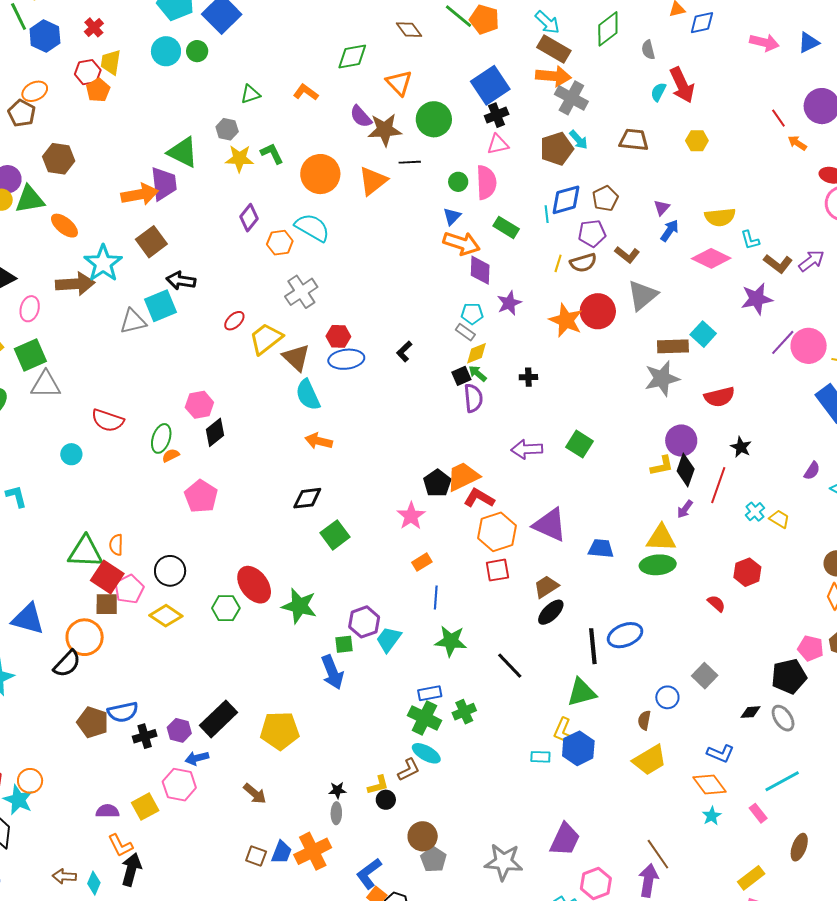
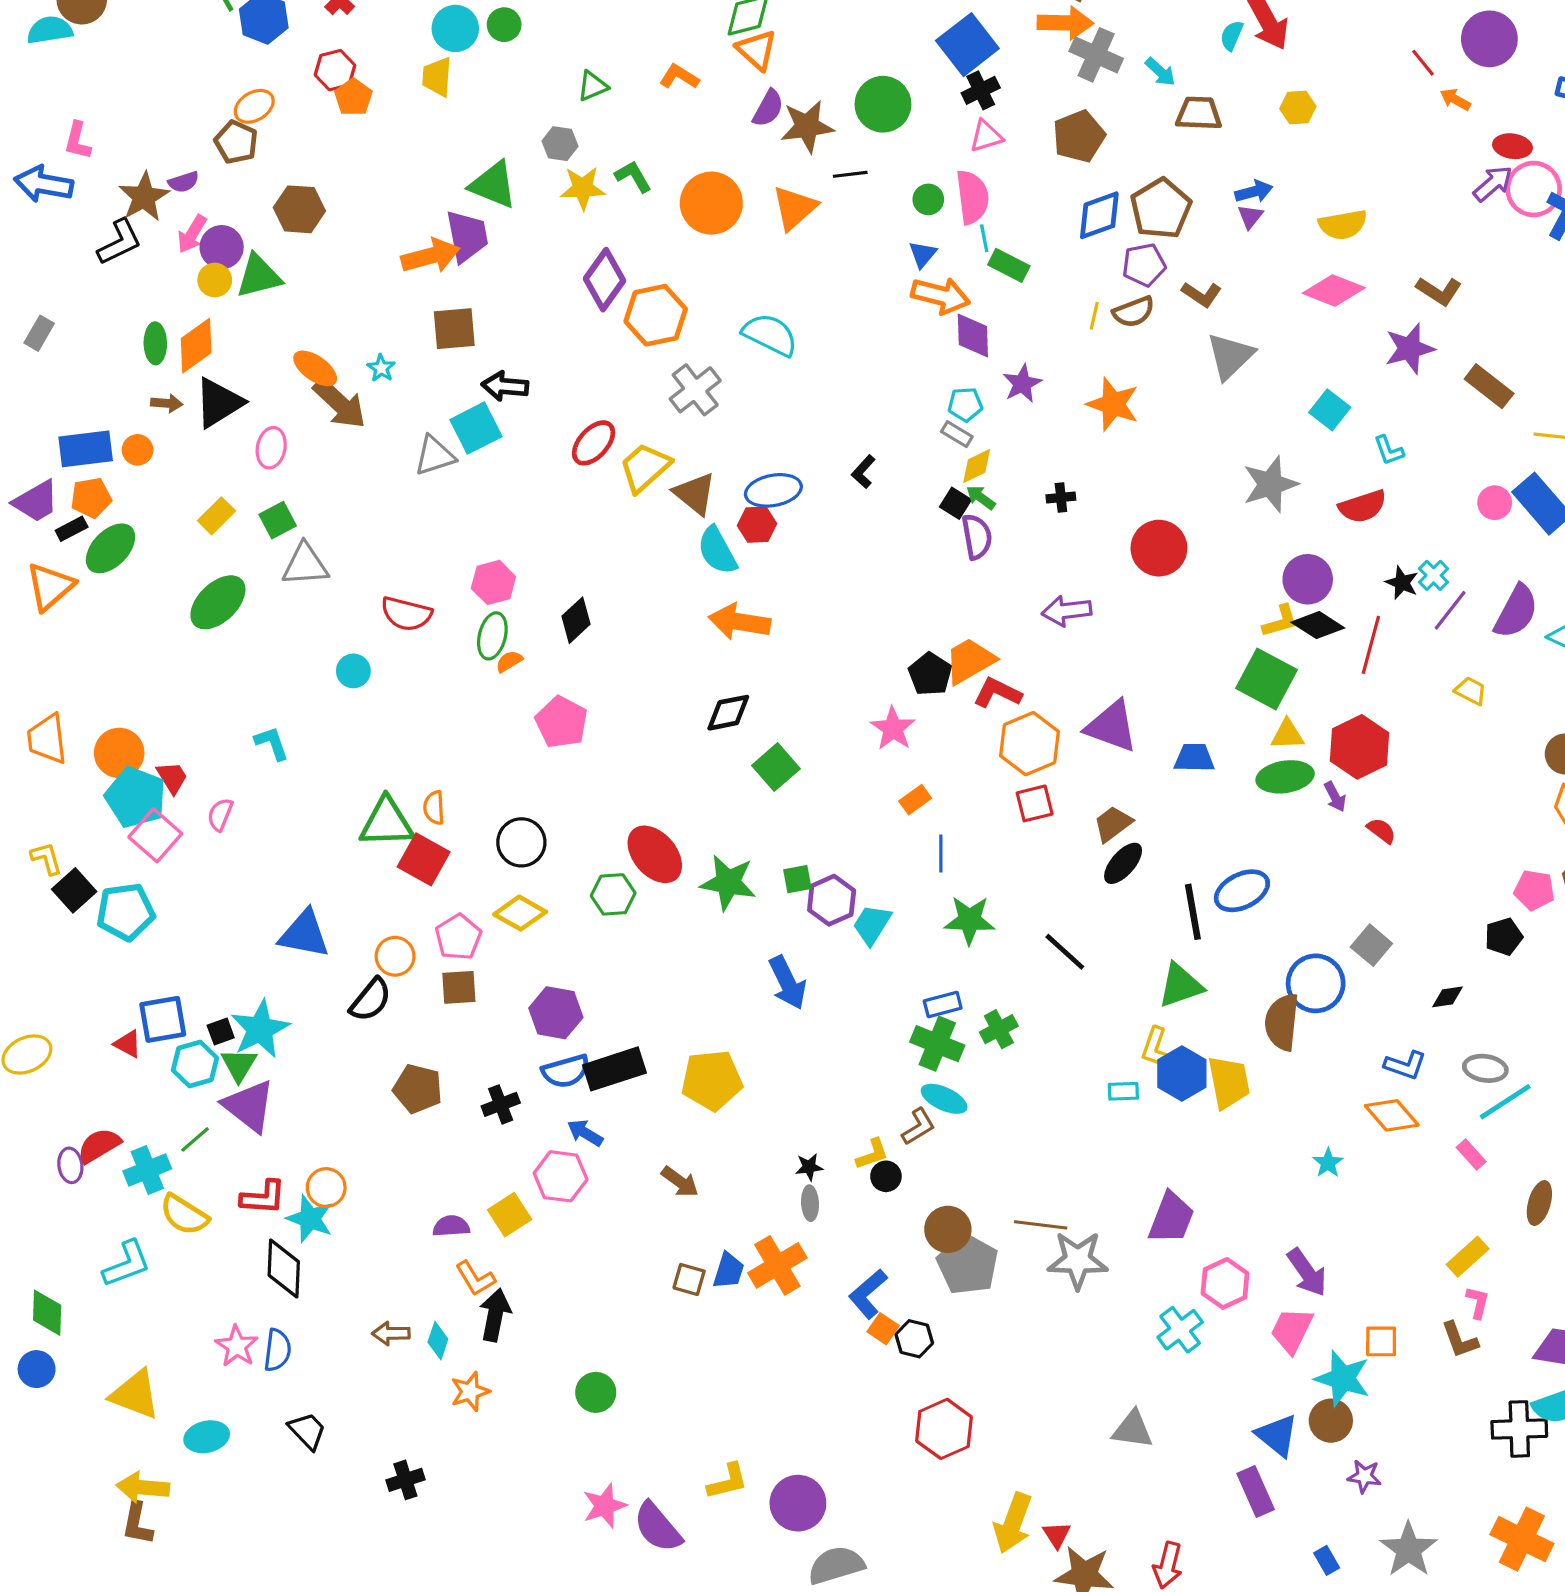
yellow trapezoid: (111, 62) -> (437, 77), moved
orange triangle: (399, 83) -> (757, 50), moved
purple semicircle: (361, 117) -> (768, 108), turned -105
cyan arrow: (579, 140) -> (1160, 72), moved
brown pentagon: (605, 198) -> (1161, 209), size x1.5
cyan line: (547, 214) -> (984, 238), moved
purple diamond: (249, 218) -> (605, 280), size x1.4
orange ellipse: (64, 226) -> (315, 368), moved
cyan semicircle: (312, 228) -> (770, 335), moved
blue arrow: (670, 231) -> (1254, 192), moved, turned 45
cyan L-shape: (750, 240) -> (1389, 450), moved
brown square: (151, 242) -> (454, 329), turned 36
orange hexagon: (280, 243) -> (656, 315), size x1.5
purple arrow: (811, 261) -> (1493, 184), moved
cyan star: (103, 263) -> (381, 368), size x0.5
brown arrow: (75, 284) -> (340, 403), turned 51
red circle: (598, 311) -> (1159, 548), moved
red ellipse: (234, 321) -> (594, 443), size x1.4
red hexagon: (338, 336) -> (757, 525), moved
purple line: (783, 342) -> (1450, 610), moved
brown rectangle: (673, 346) -> (1489, 386), moved, turned 44
pink circle: (809, 346) -> (1495, 503), moved, size x0.6
green square: (30, 355) -> (278, 520), size x0.7
black square: (461, 376) -> (955, 503), turned -30
pink hexagon: (199, 405) -> (493, 582), moved
orange arrow: (319, 441) -> (739, 622), size x1.4
green square: (579, 444) -> (1266, 679), moved, size x1.4
black diamond: (686, 470) -> (1318, 625), turned -72
purple semicircle: (812, 471) -> (1516, 612), size x1.8
purple arrow: (685, 509) -> (1335, 797), moved, turned -60
cyan cross: (755, 512) -> (1434, 575), moved
yellow triangle: (661, 538) -> (1287, 734), size x0.7
red hexagon: (747, 572) -> (1359, 747), moved, size x1.4
pink pentagon: (129, 589) -> (458, 937), moved
brown square: (107, 604) -> (459, 987), moved
orange circle: (85, 637) -> (395, 956), size x0.7
green square: (344, 644) -> (797, 879), moved
black pentagon: (789, 676) -> (1504, 937), size x0.7
blue circle: (667, 697) -> (1316, 983), size x1.6
blue semicircle: (123, 712) -> (566, 1071), moved
gray ellipse: (783, 718) -> (1485, 1068), moved, turned -44
black rectangle: (219, 719) -> (615, 1069), turned 30
brown semicircle: (644, 720) -> (1282, 1022), size x1.8
purple hexagon: (179, 730) -> (556, 1013), moved, size x1.4
blue arrow: (197, 758) -> (585, 1133), turned 50
yellow trapezoid: (650, 760) -> (1229, 1082), moved, turned -66
cyan star: (712, 816) -> (1328, 1163), moved
brown line: (658, 854) -> (1041, 1225), moved, turned -44
gray pentagon: (433, 859) -> (968, 1264), size x1.5
purple arrow: (648, 880) -> (1307, 1272), turned 140

